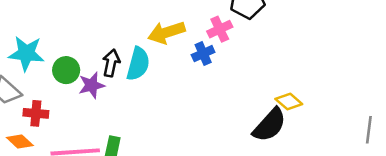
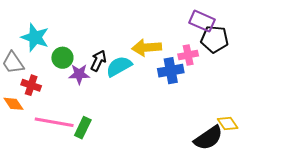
blue cross: (203, 54) -> (171, 71), size x1.4
cyan semicircle: (138, 64) -> (119, 66), turned -148

